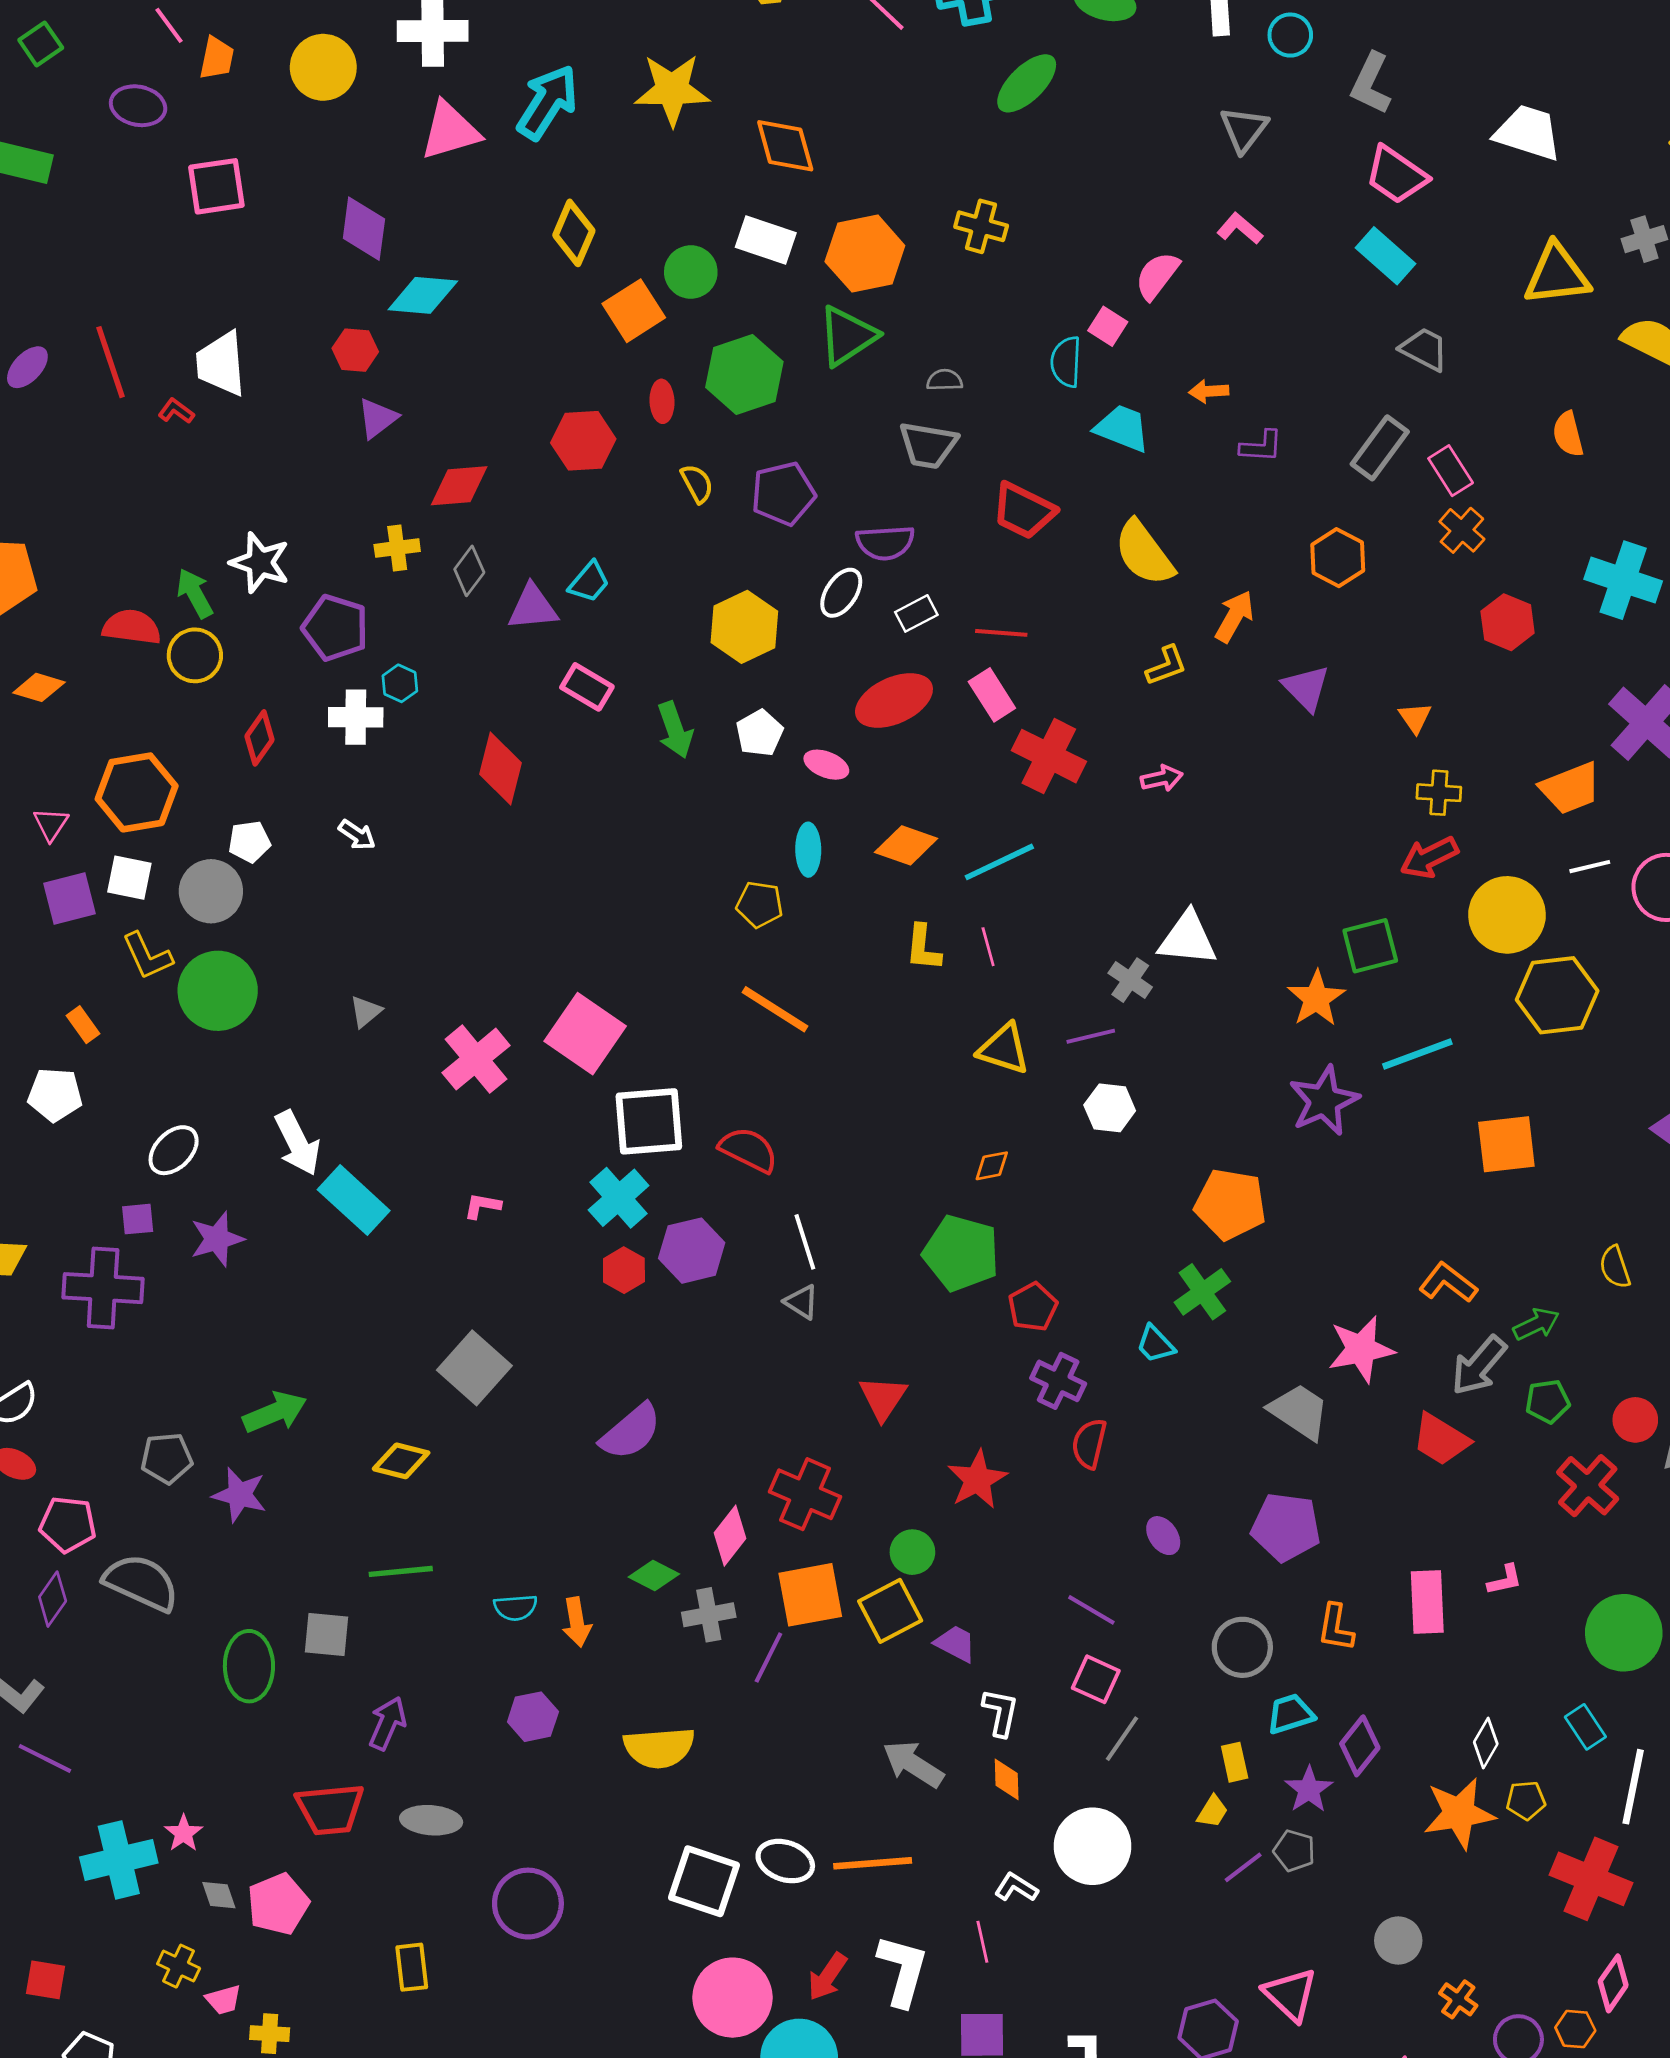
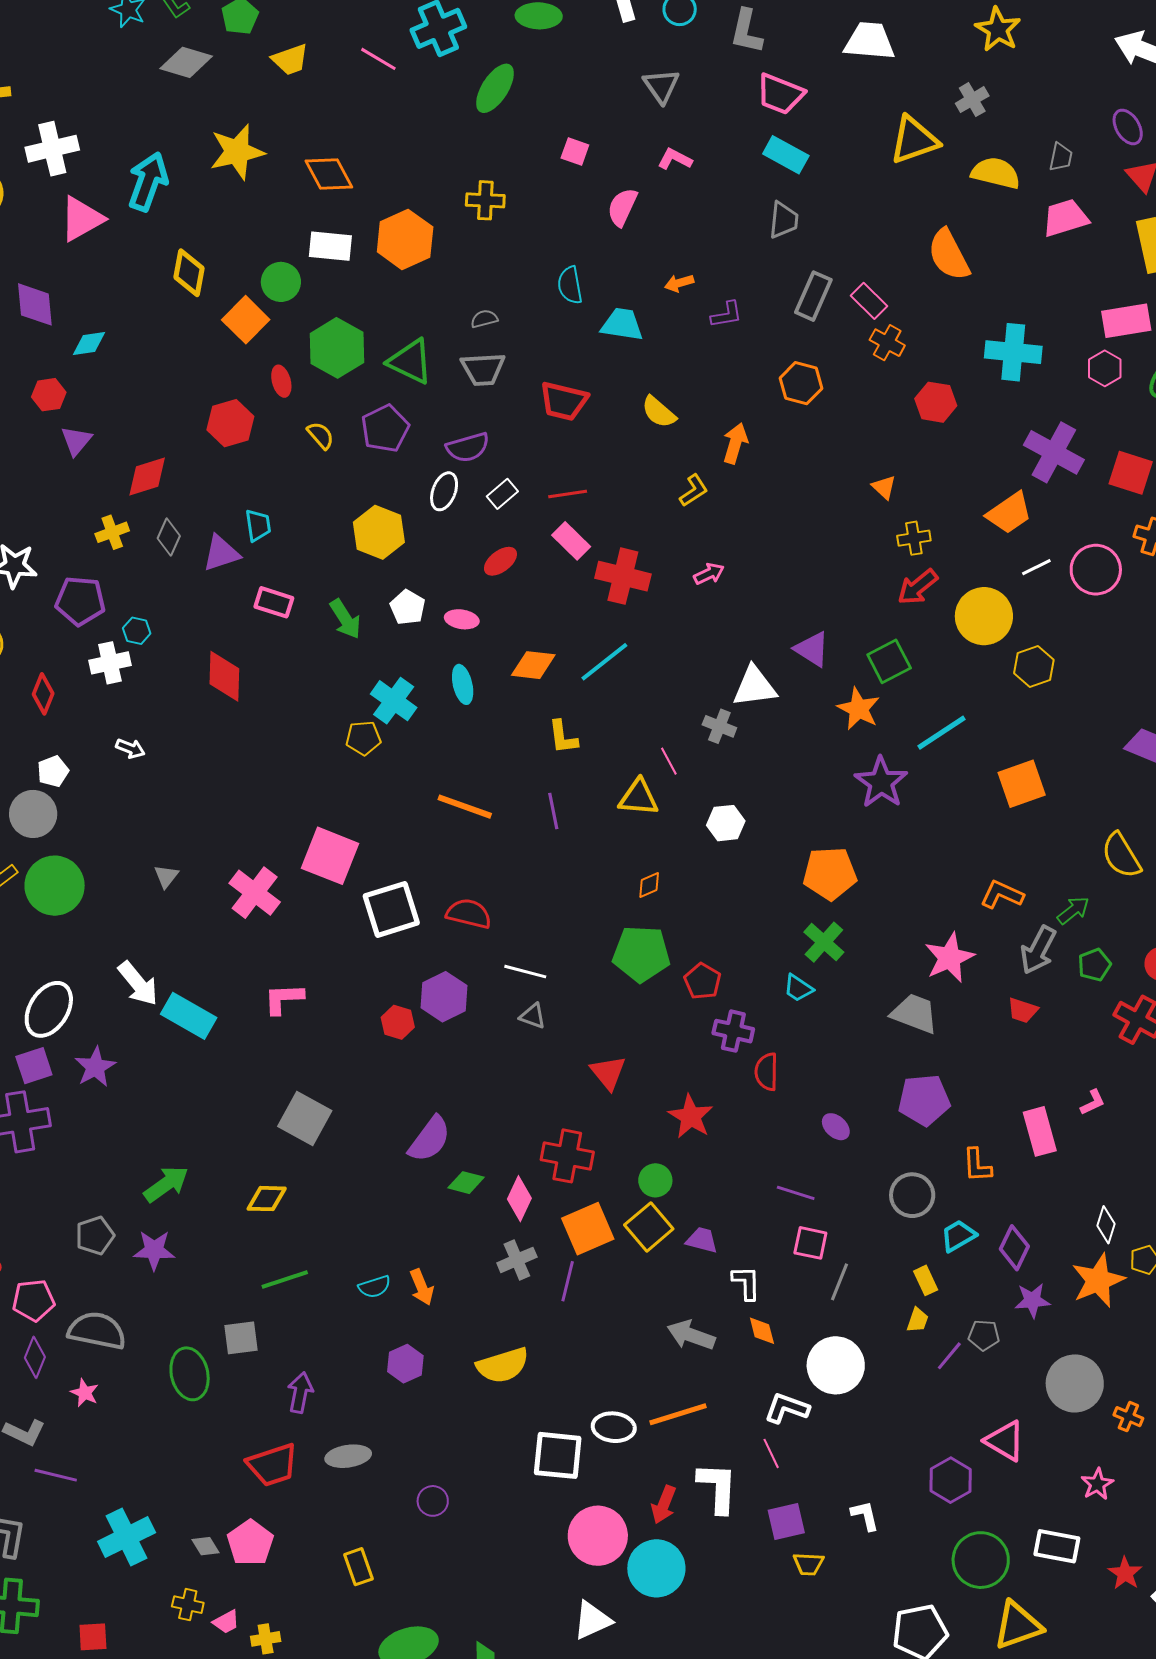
cyan diamond: (423, 295) -> (89, 343), size x0.7
pink square: (1108, 326) -> (575, 151), moved
green triangle: (847, 336) -> (410, 361), moved, turned -48
gray trapezoid: (1424, 349) -> (784, 220), moved, turned 81
orange semicircle: (1568, 434) -> (949, 255), size x1.6
yellow semicircle: (1144, 553) -> (659, 412), size x0.7
cyan trapezoid: (589, 582) -> (258, 525), turned -36
purple triangle: (1306, 688) -> (812, 649), moved
red ellipse: (894, 700) -> (500, 561), size x0.6
yellow pentagon: (760, 904) -> (363, 738), moved
pink line: (988, 947) -> (669, 761), moved
yellow hexagon: (1557, 995) -> (1034, 667), size x0.7
purple line: (1091, 1036) -> (553, 811), moved, turned -75
white ellipse: (174, 1150) -> (49, 1009), size x1.4
cyan cross: (619, 1198) -> (394, 701), moved
pink L-shape: (482, 1206) -> (284, 999), size x1.5
purple square: (138, 1219) -> (34, 1066), size x1.4
white line: (805, 1242) -> (525, 972), turned -45
yellow semicircle: (1615, 1267) -> (1121, 856), size x1.5
red trapezoid: (1441, 1439) -> (1023, 1010), size x0.7
green diamond: (654, 1576) -> (466, 1183), moved
purple star: (1309, 1789) -> (1032, 1300), moved, turned -30
pink star: (184, 1833) -> (85, 1393), moved
white L-shape: (1016, 1887) -> (787, 1408), size x1.4
purple circle: (528, 1904) -> (433, 1501), size x0.6
gray circle: (1398, 1940) -> (1075, 1383), size x1.6

